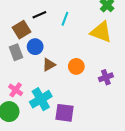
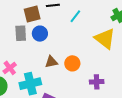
brown triangle: (49, 65) -> (51, 62), moved

